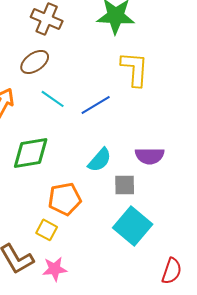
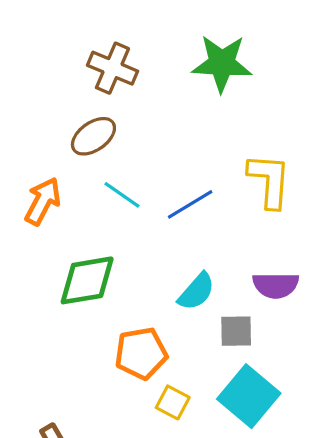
yellow L-shape: (135, 69) -> (269, 181), moved
yellow square: (47, 230) -> (173, 402), moved

